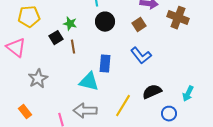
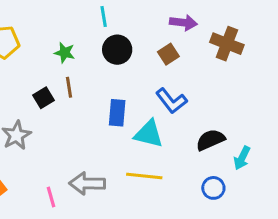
black square: (56, 38) -> (44, 98), moved
cyan triangle: (89, 82) -> (149, 134), moved
black semicircle: (152, 92) -> (210, 140), moved
yellow line: (123, 106) -> (144, 176), turned 65

